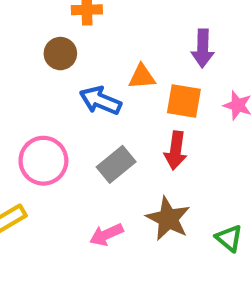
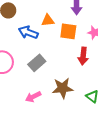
red arrow: (176, 150) -> (83, 56), moved
brown star: (168, 219) -> (63, 88), turned -30

